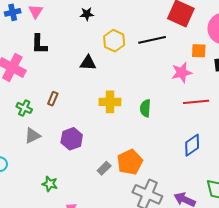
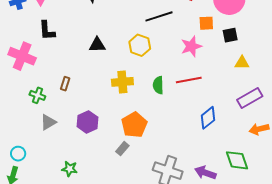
yellow hexagon: (114, 41) -> (140, 45), moved
red line: (196, 102) -> (189, 80), moved
orange pentagon: (130, 162) -> (134, 125), moved

